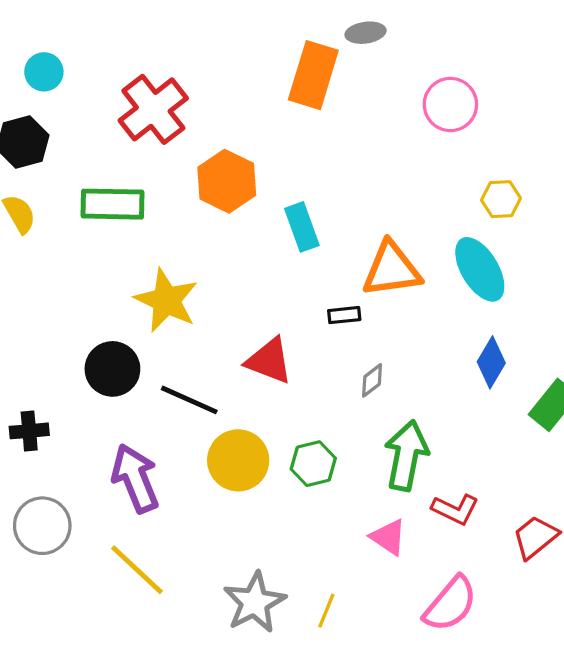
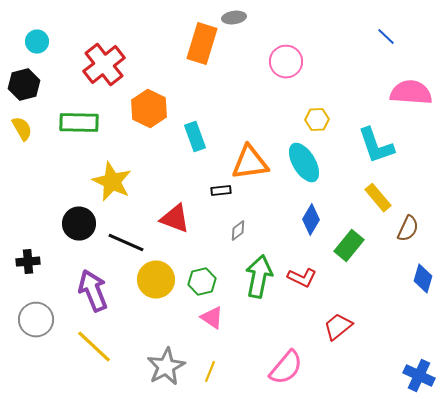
red L-shape: (455, 509) -> (302, 278), moved
pink triangle: (388, 537) -> (212, 318), moved

